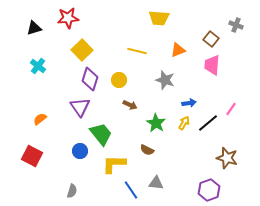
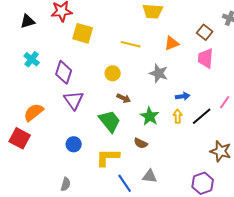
yellow square: (82, 50) -> (83, 33), moved, turned -30
purple diamond: (90, 79) -> (64, 72), moved
orange semicircle: (40, 119) -> (34, 112), size x1.5
yellow arrow: (184, 123) -> (178, 116), turned -32
green trapezoid: (101, 134) -> (110, 121), moved
red square: (32, 156) -> (20, 138), moved

